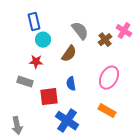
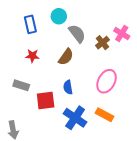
cyan circle: (43, 40) -> (59, 16), moved
red star: (36, 62) -> (32, 56), moved
blue cross: (67, 121) -> (75, 118), moved

